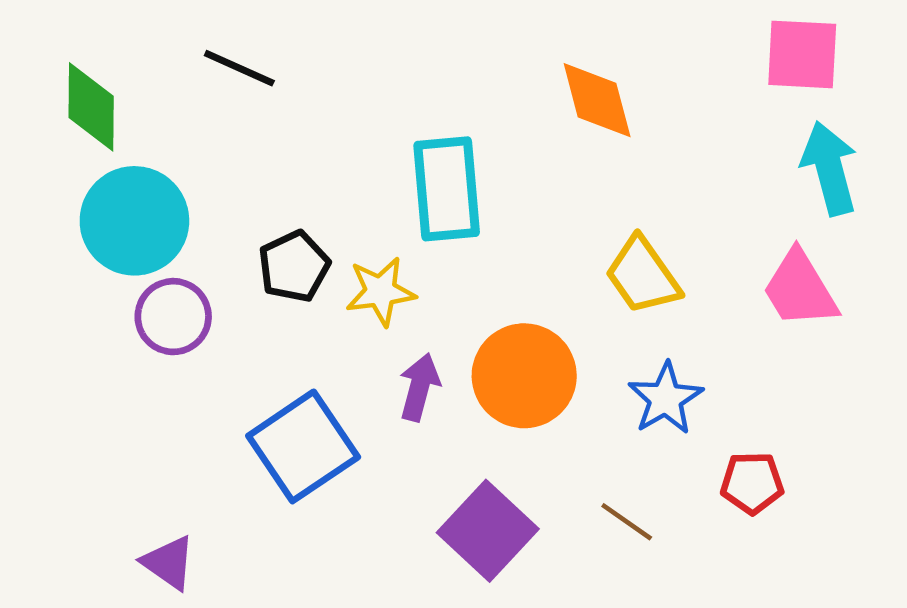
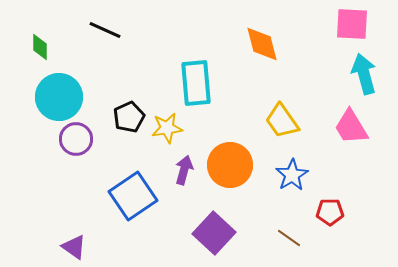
green diamond: (91, 107) -> (40, 47), size x0.7
brown line: (627, 522) -> (289, 238), moved

